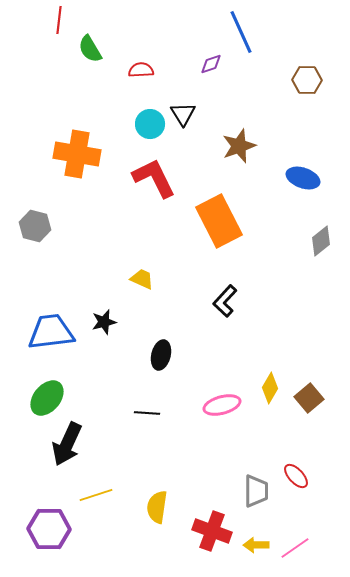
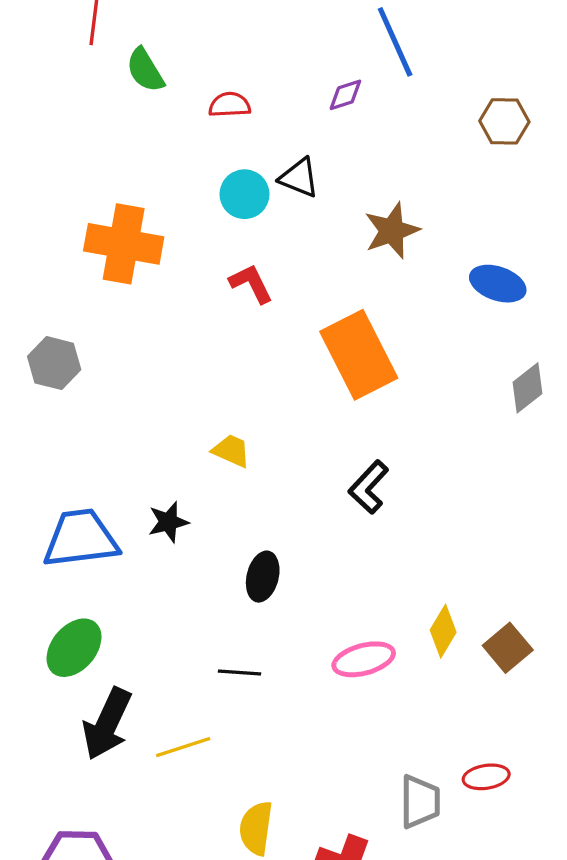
black triangle: (183, 114) -> (299, 178), turned -36
red L-shape: (154, 178) -> (251, 284), size x0.6
red ellipse: (296, 476) -> (486, 777), turned -56
yellow line: (96, 495) -> (183, 747), moved

